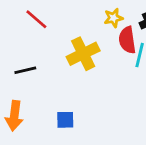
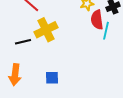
yellow cross: (83, 54) -> (46, 30), moved

